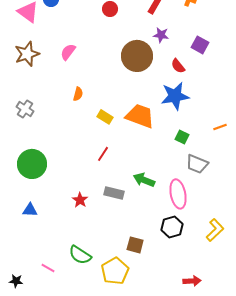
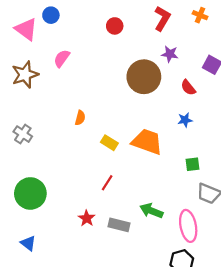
pink semicircle: (68, 52) -> (62, 58), moved
blue star: (175, 96) -> (185, 120), size x0.5
green square: (182, 137) -> (193, 164), turned -32
red star: (80, 200) -> (87, 218), moved
blue triangle: (30, 210) -> (28, 243), turned 35

